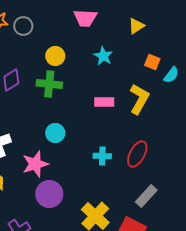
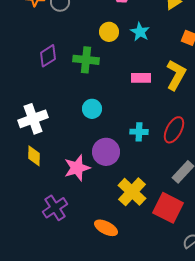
yellow circle: (55, 56) -> (109, 32), moved
pink star: (35, 164) -> (77, 168), moved
purple circle: (49, 194) -> (106, 152), moved

